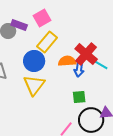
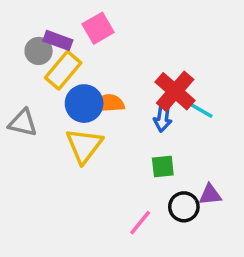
yellow rectangle: (47, 42) -> (63, 70), moved
orange semicircle: (67, 61) -> (109, 104), moved
black circle: (91, 120) -> (184, 207), size x0.7

